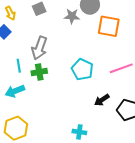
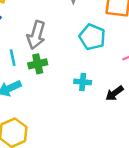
cyan pentagon: (82, 69) -> (92, 37), moved
cyan cross: (79, 132) -> (83, 82), moved

